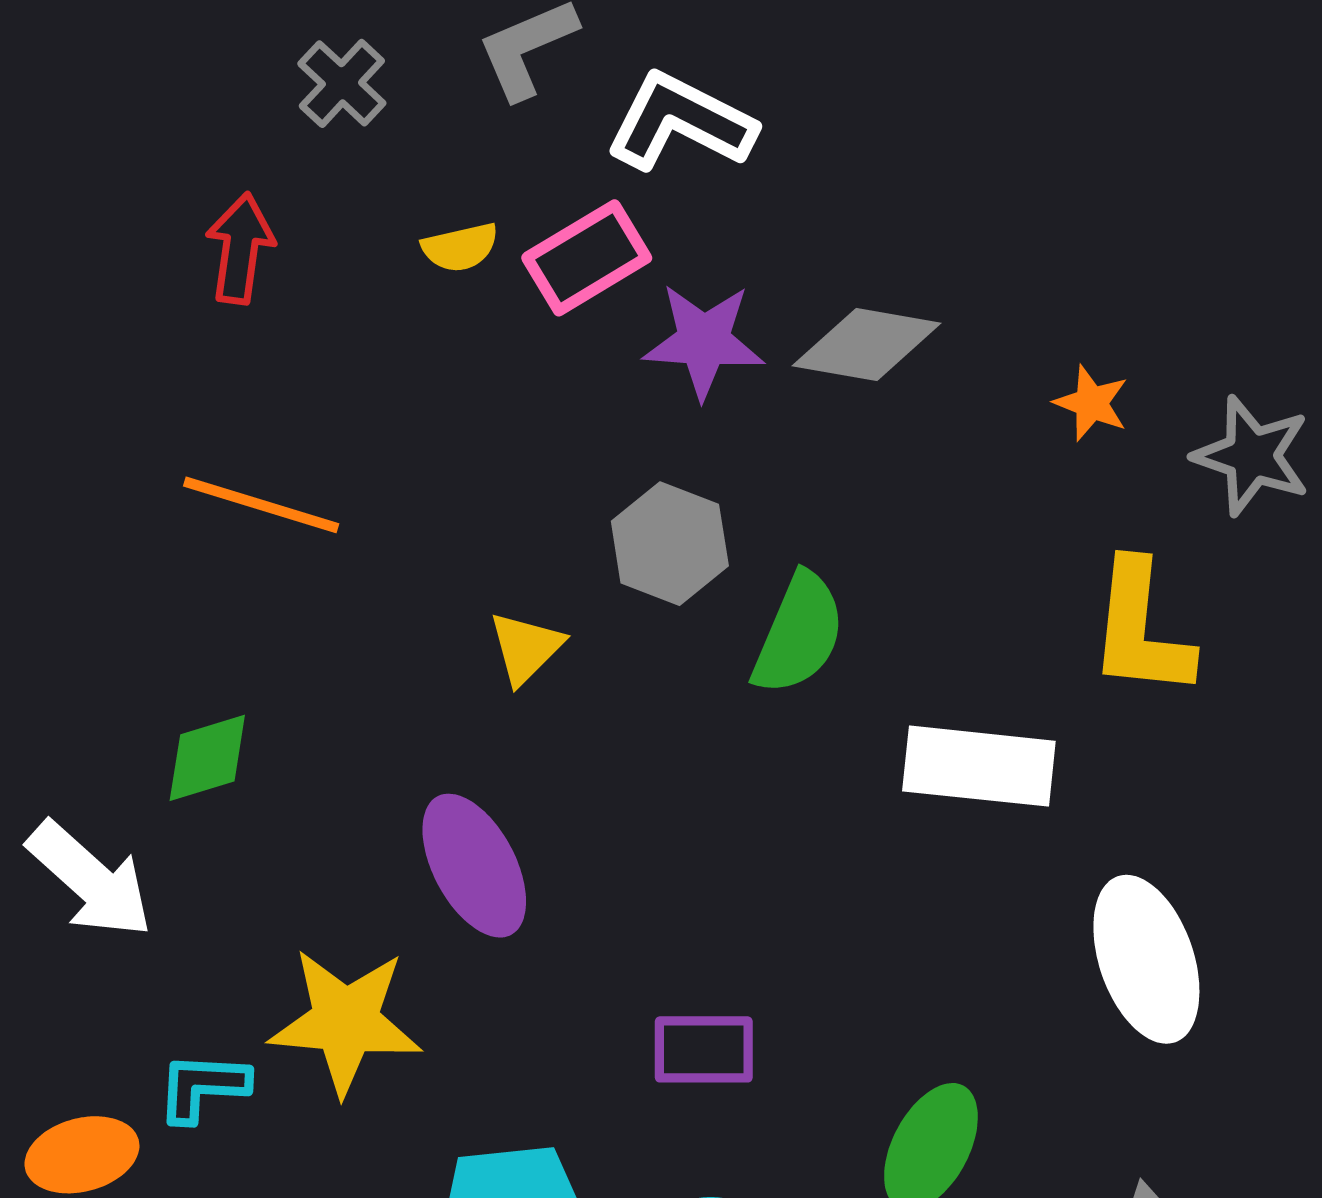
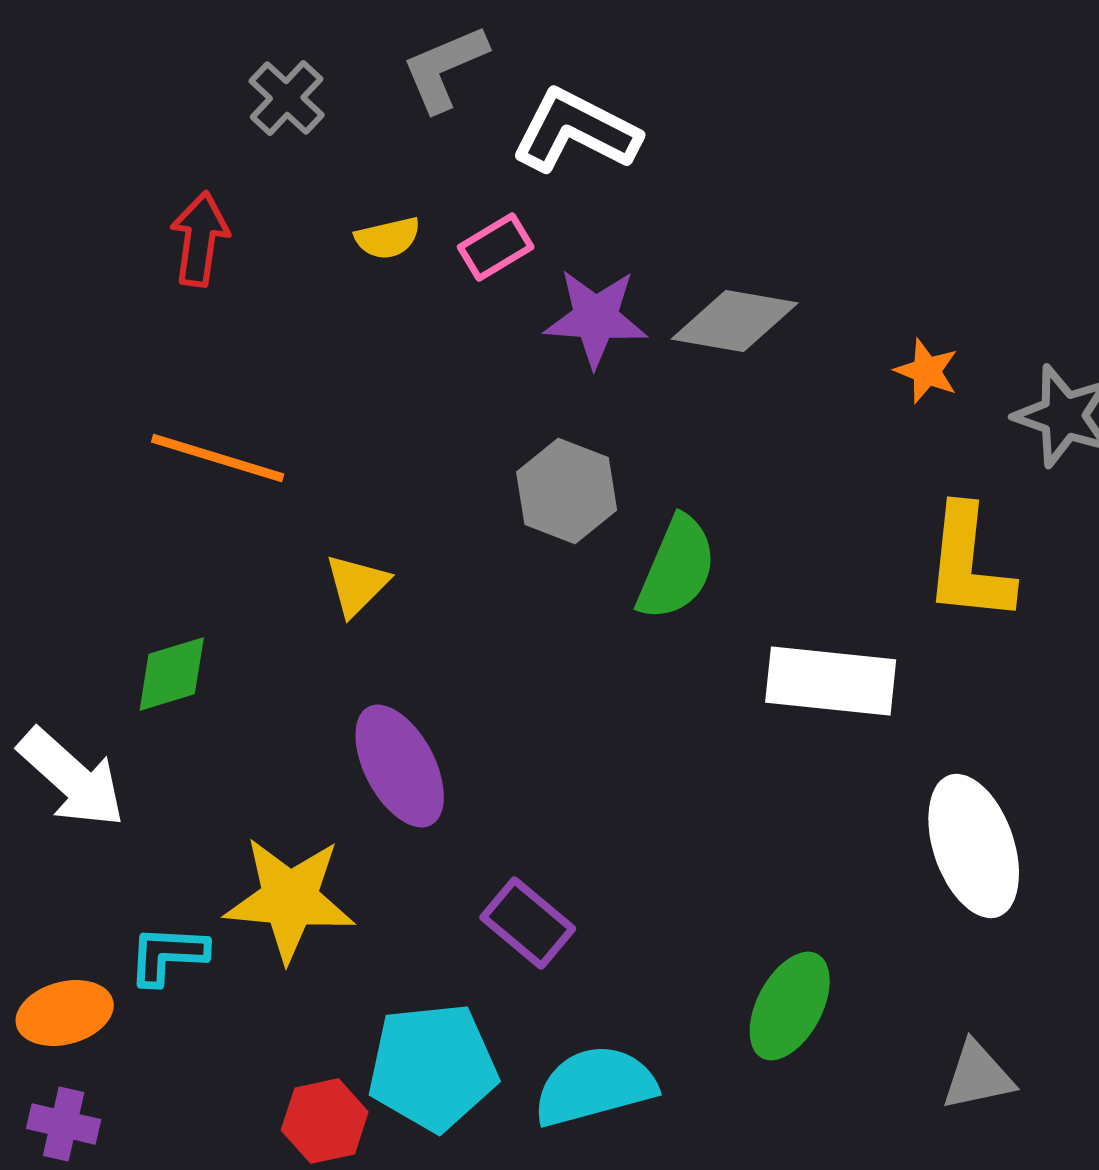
pink rectangle: (587, 258) -> (496, 247), size x0.7
yellow triangle: (526, 648) -> (357, 585), moved
purple rectangle: (704, 1049) -> (528, 923), moved, turned 40

